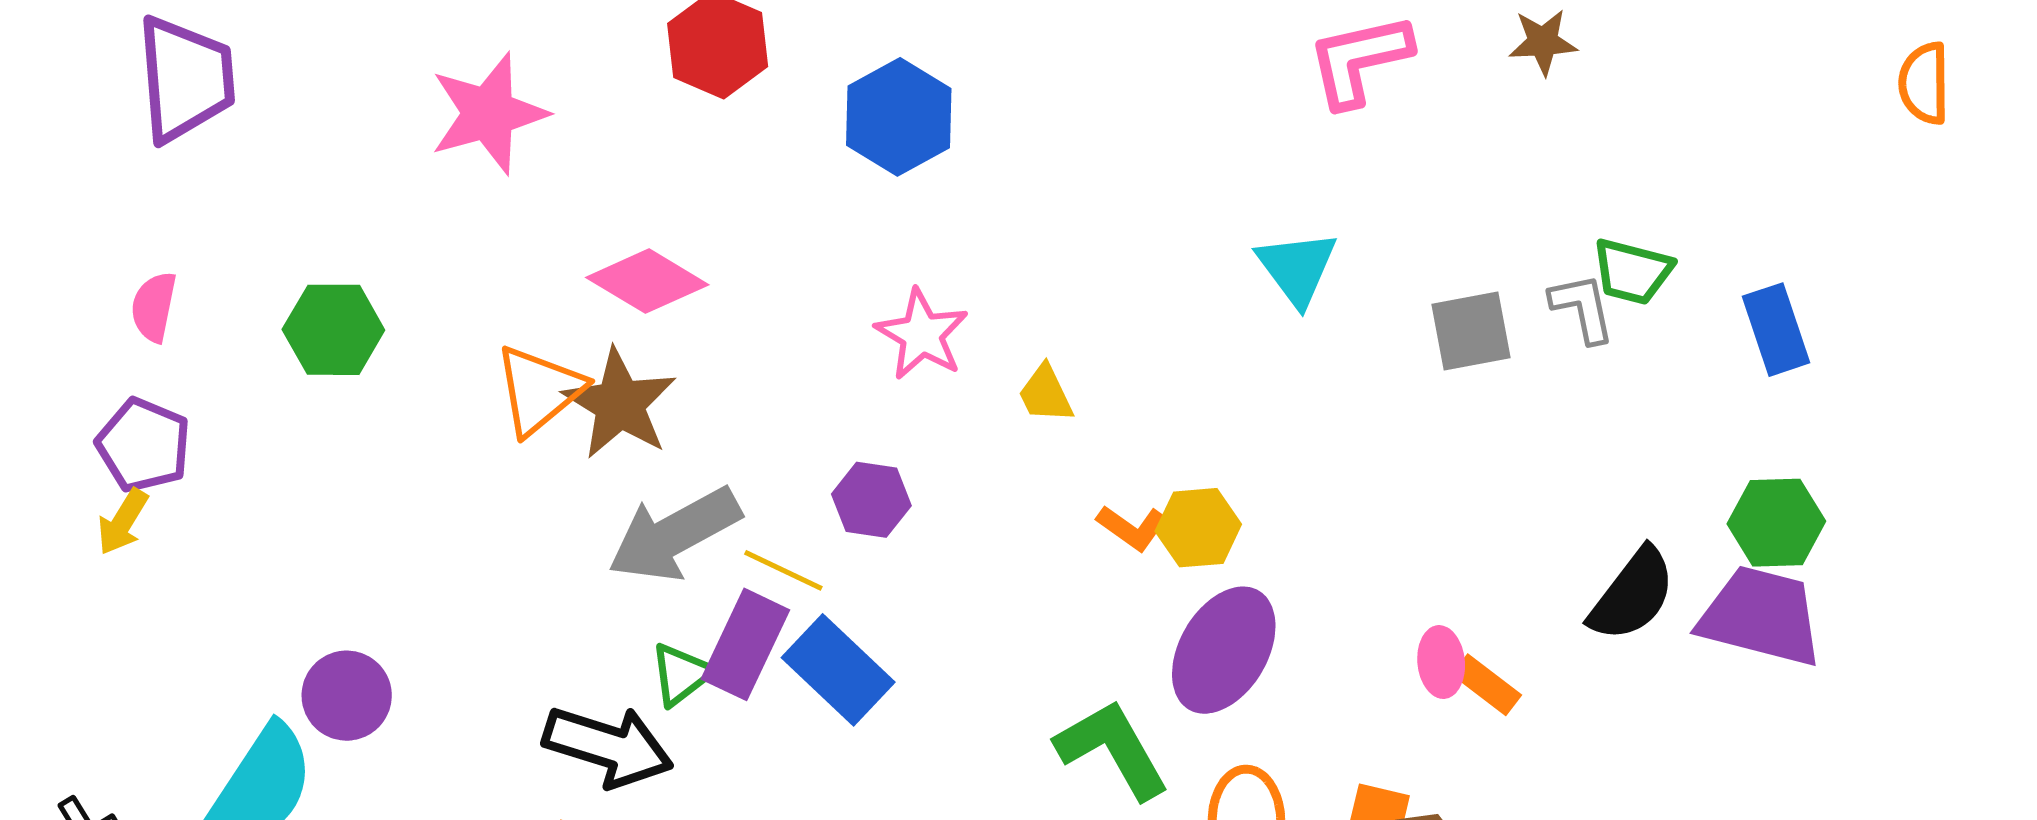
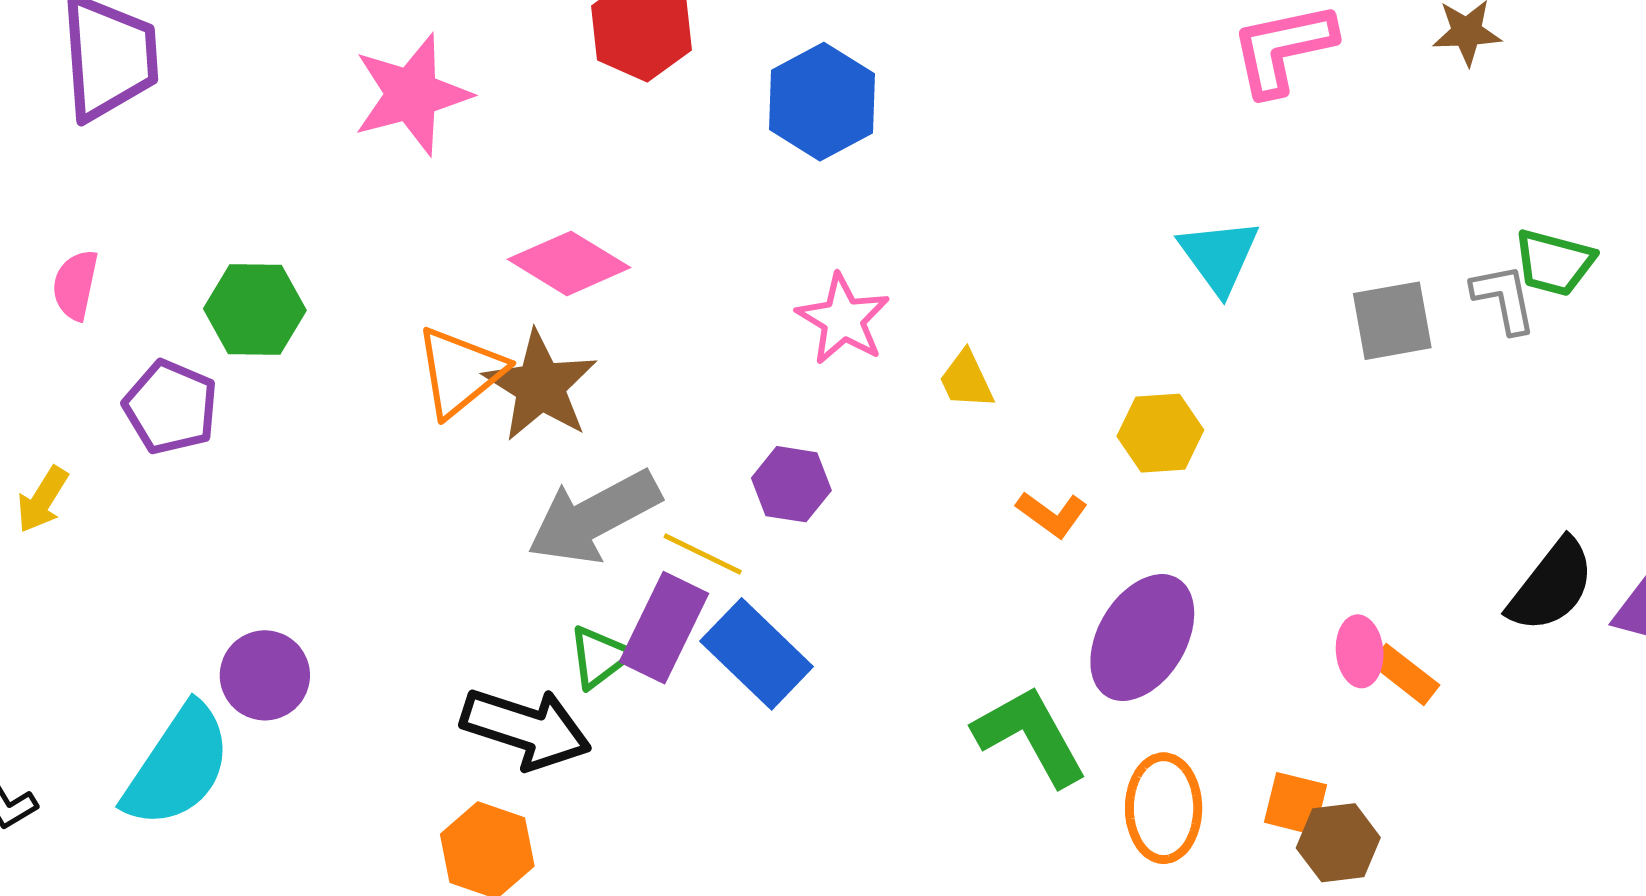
purple pentagon: (144, 445) -> (171, 407), moved
yellow hexagon: (1198, 528) -> (1160, 433), moved

